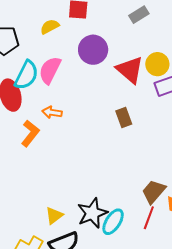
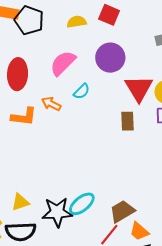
cyan semicircle: (26, 75) -> (82, 91), moved, size x0.6
brown rectangle: (124, 117) -> (127, 121), moved
orange L-shape: (30, 133) -> (24, 117), turned 40
cyan ellipse: (113, 222) -> (82, 204), moved

